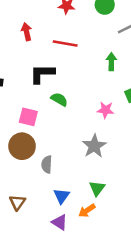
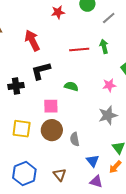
red arrow: (27, 32) -> (32, 40), size x1.5
red line: (65, 43) -> (79, 50), moved
black L-shape: (42, 74) -> (41, 71), moved
gray star: (94, 146) -> (108, 115), turned 30

